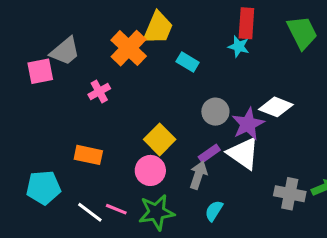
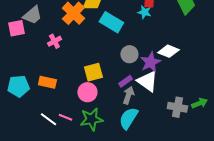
cyan rectangle: (188, 62) -> (111, 22), size x1.6
yellow square: (160, 139) -> (93, 72), turned 30
gray arrow: (198, 175) -> (128, 95), moved
cyan pentagon: (43, 188) -> (18, 86), moved
cyan semicircle: (214, 211) -> (128, 118), size x1.6

